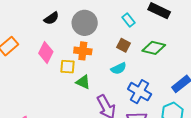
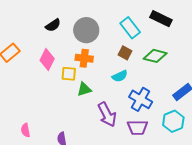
cyan rectangle: (129, 20) -> (130, 28), size x1.5
green triangle: (83, 82) -> (84, 89), turned -42

